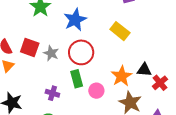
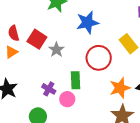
red circle: (81, 52) -> (99, 58), moved
pink circle: (96, 91) -> (67, 99), moved

